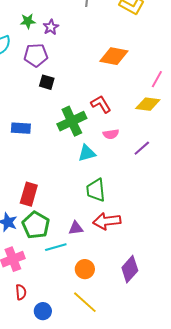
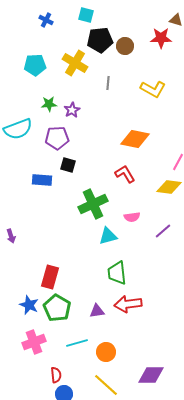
red L-shape: (101, 104) -> (125, 174), moved
blue rectangle: (21, 128) -> (42, 180), moved
cyan line: (56, 247) -> (77, 343), moved
purple diamond: (130, 269) -> (151, 375), moved, turned 48
red semicircle: (21, 292) -> (56, 375), moved

